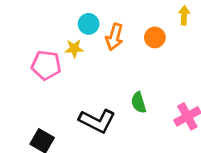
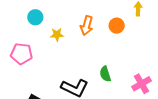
cyan circle: (89, 24) -> (35, 17), moved
pink pentagon: (46, 65) -> (22, 54), moved

